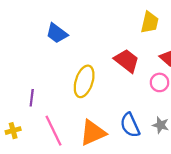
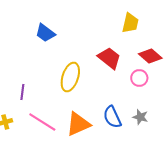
pink line: (54, 131) -> (42, 122), turned -32

